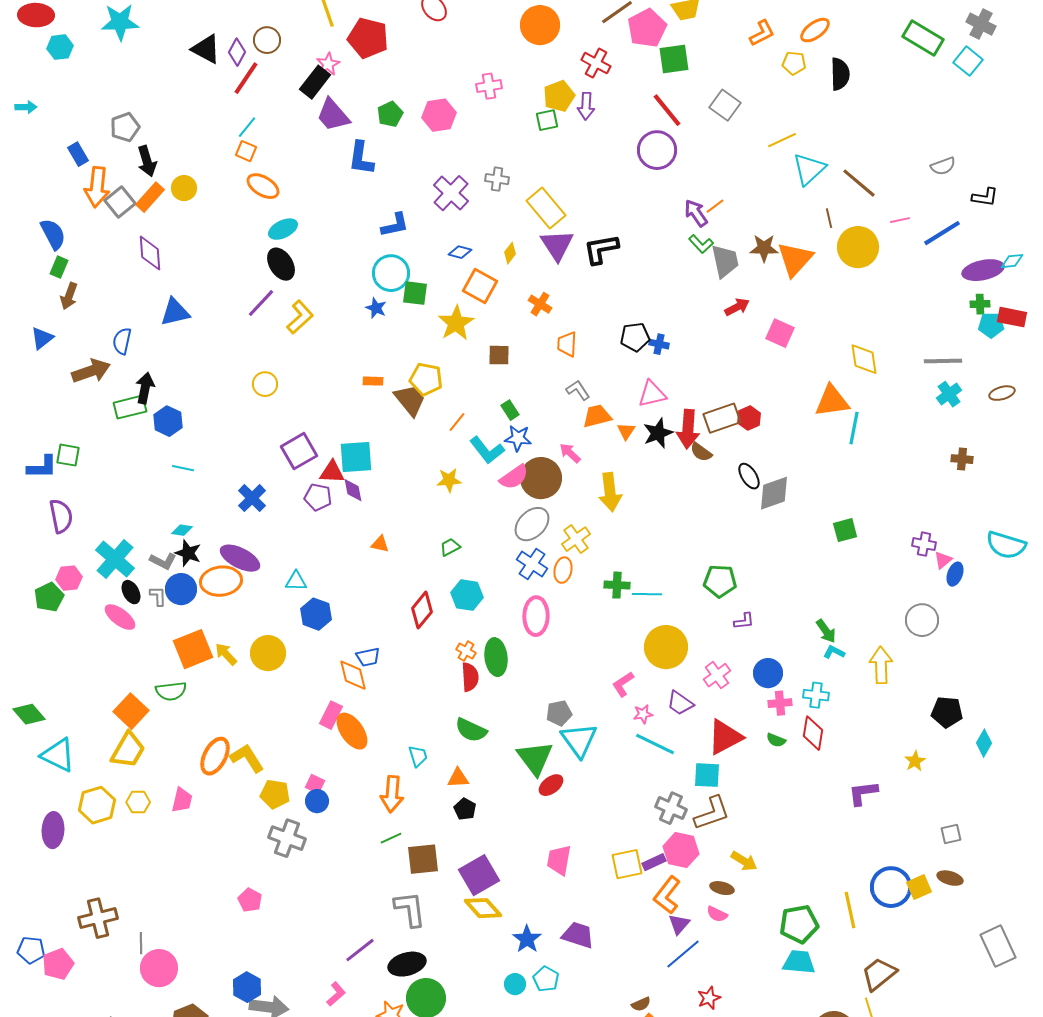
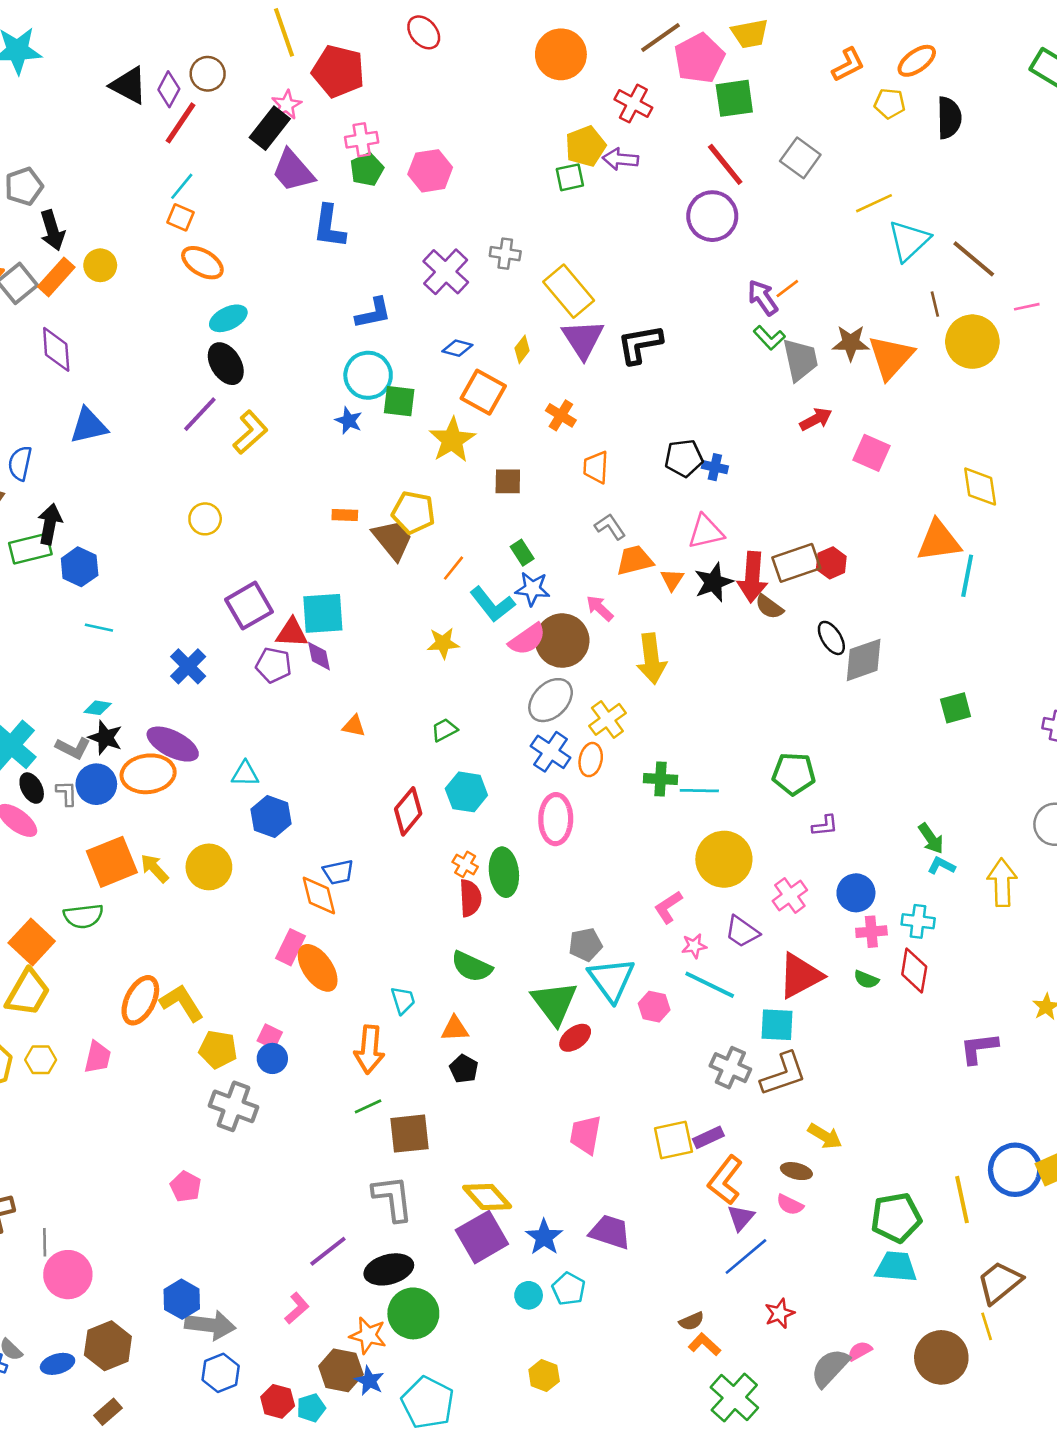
pink cross: (489, 86) -> (362, 140), moved
purple arrow: (586, 106) -> (620, 159), turned 92
pink hexagon: (681, 850) -> (654, 1007), moved, size x0.7
purple square: (479, 875) -> (482, 1237), moved

